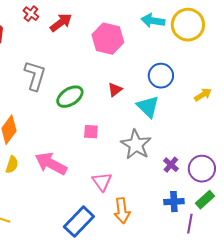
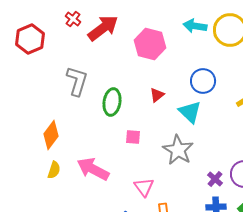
red arrow: (61, 23) -> (103, 28), size x1.4
green ellipse: (70, 97) -> (112, 102), turned -48
purple cross: (171, 165) -> (215, 179), moved

